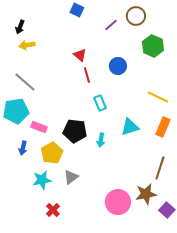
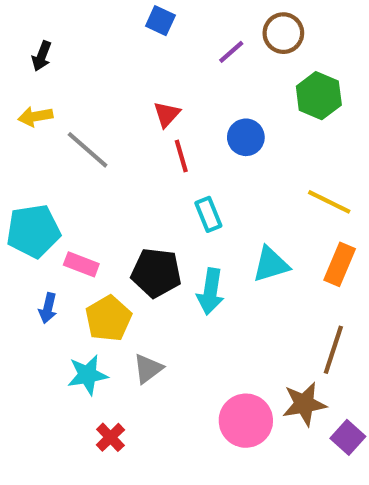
yellow arrow: (27, 45) -> (35, 116), moved
red triangle: (80, 55) -> (167, 114), turned 32
gray line: (25, 82) -> (88, 150), moved
cyan arrow: (101, 140) -> (210, 291), size x1.5

